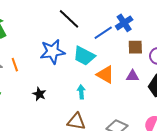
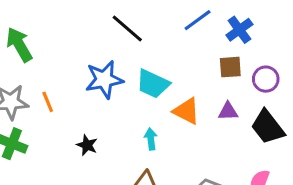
blue cross: (124, 23) -> (239, 30), moved
blue line: (103, 33) -> (198, 20), moved

